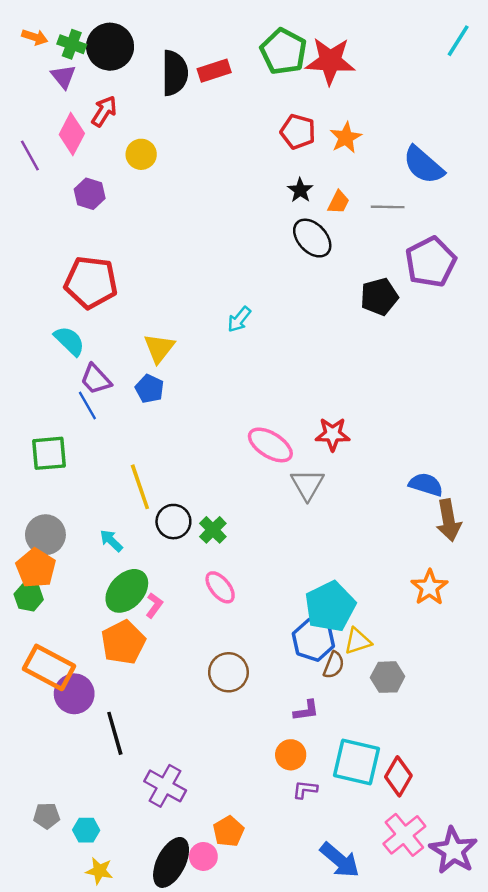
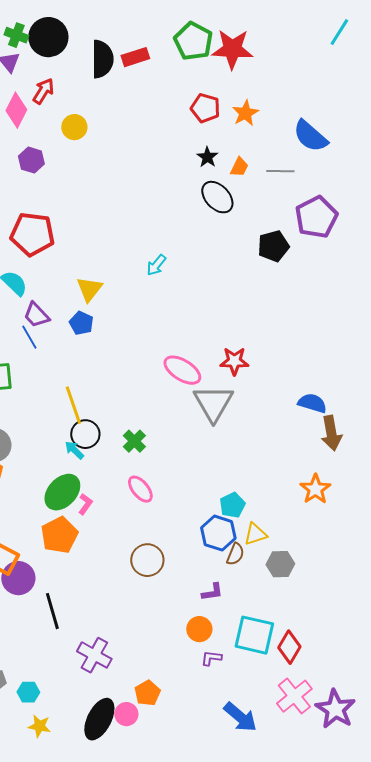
gray triangle: (307, 484) -> (213, 403), size x1.4
black circle: (173, 522) -> (85, 434), moved
cyan arrow: (111, 541) -> (74, 450), moved
cyan pentagon: (330, 606) -> (232, 505), size x0.6

